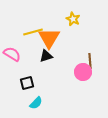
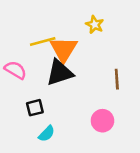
black triangle: (46, 56) -> (60, 73), size x1.6
pink circle: (83, 72) -> (102, 121), moved

